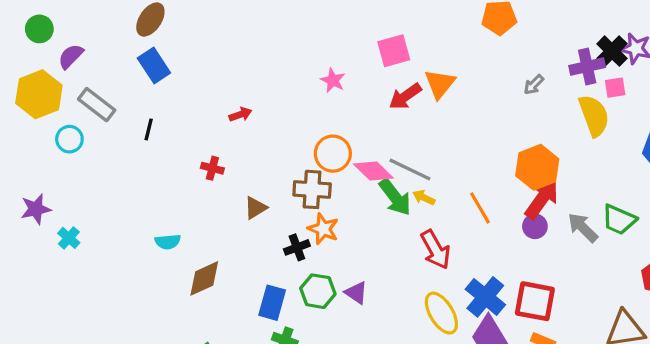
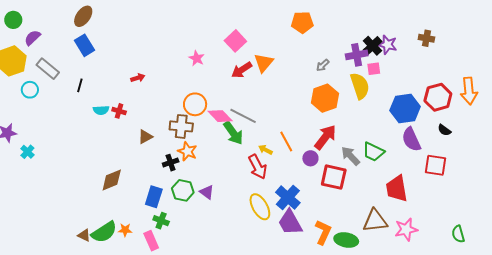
pink square: (394, 51) -> (235, 41), turned -30
orange hexagon: (537, 167) -> (325, 98), moved
yellow arrow: (424, 198) -> (265, 150), moved
purple circle: (535, 226) -> (310, 158), moved
cyan semicircle: (168, 242) -> (101, 110), moved
red square: (535, 301) -> (334, 177), moved

